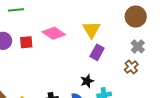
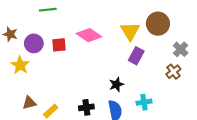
brown circle: (136, 17) -> (158, 24), moved
black star: (87, 81) -> (116, 84), moved

